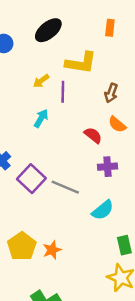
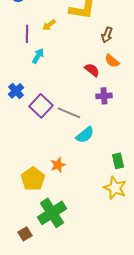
purple line: (63, 92) -> (27, 34), moved
cyan arrow: (41, 118) -> (38, 56), moved
cyan semicircle: (103, 210) -> (85, 135), moved
yellow pentagon: (22, 246) -> (33, 179), moved

